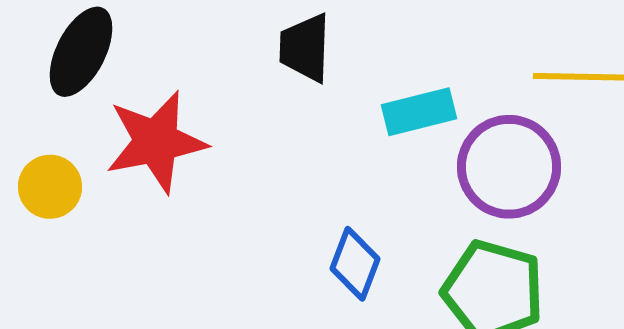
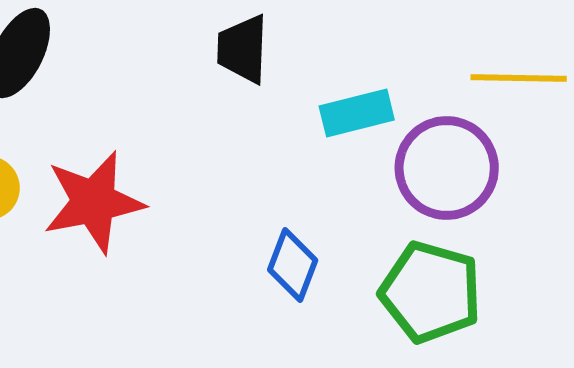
red star: (156, 142) -> (94, 202), moved

